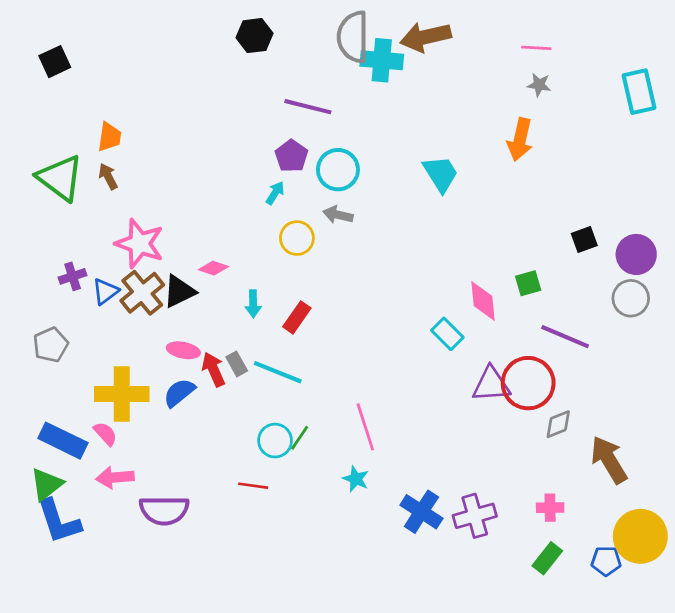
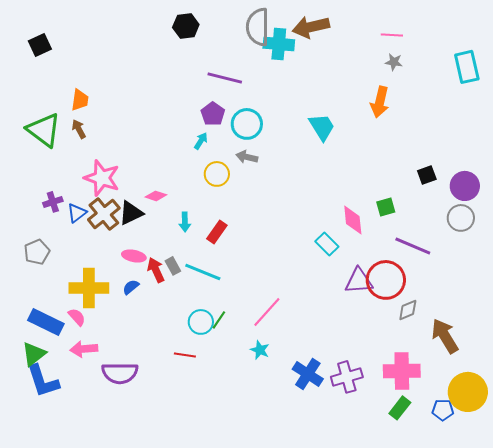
blue semicircle: (179, 393) -> (131, 287), size x0.7
pink line: (365, 427) -> (267, 312), turned 60
pink cross: (550, 508) -> (402, 371), size x1.8

